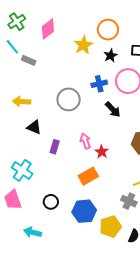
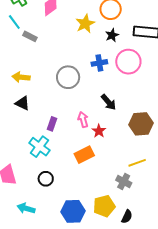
black arrow: (113, 109) -> (108, 102), moved
black triangle: (34, 127) -> (22, 103), moved
cyan cross: (22, 171) -> (39, 147), moved
blue hexagon: (84, 211) -> (73, 211), moved

